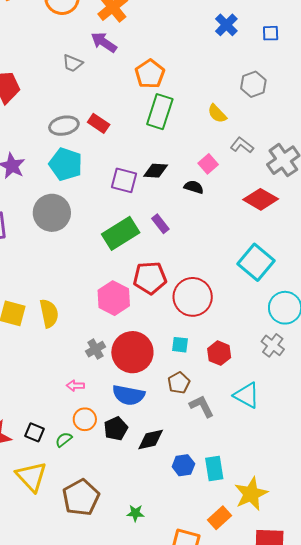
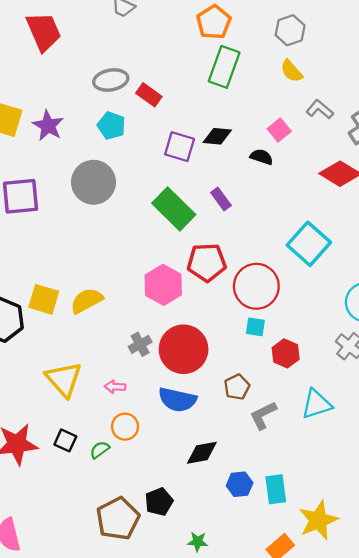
gray hexagon: (253, 84) -> (290, 30), moved
red rectangle: (99, 123) -> (149, 95), moved
cyan pentagon: (66, 164) -> (111, 126), size x0.7
green rectangle: (121, 233) -> (174, 209), turned 75
cyan square: (256, 262) -> (309, 244), moved
yellow semicircle: (49, 313) -> (87, 301), turned -108
cyan square: (180, 345) -> (255, 327), moved
cyan triangle: (247, 395) -> (316, 404), turned -48
gray L-shape: (202, 406) -> (263, 415), turned -92
black pentagon: (116, 429) -> (159, 502), moved
yellow triangle: (31, 476) -> (64, 379), moved
green star: (135, 513) -> (198, 542), moved

